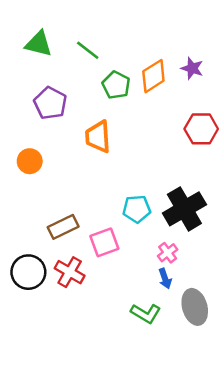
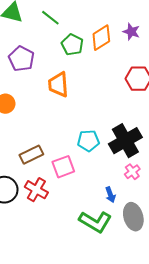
pink cross: (168, 253) -> (132, 172), moved
green L-shape: (146, 313) -> (95, 222), size x1.4

